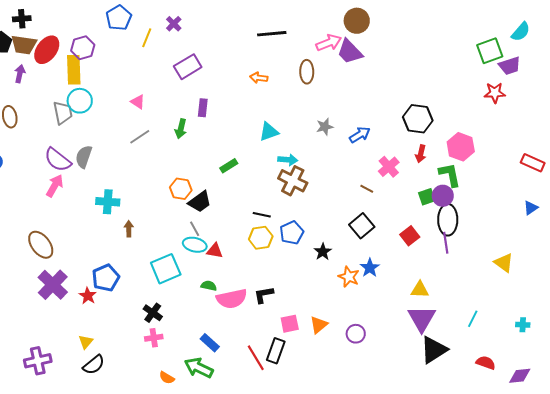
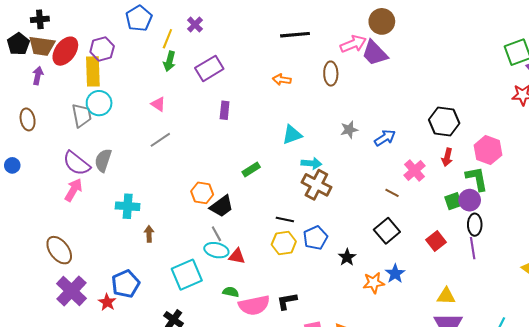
green arrow: (181, 129) -> (169, 61), moved
black ellipse: (448, 220) -> (475, 225), size x0.7
orange star: (349, 277) -> (374, 283), turned -30

